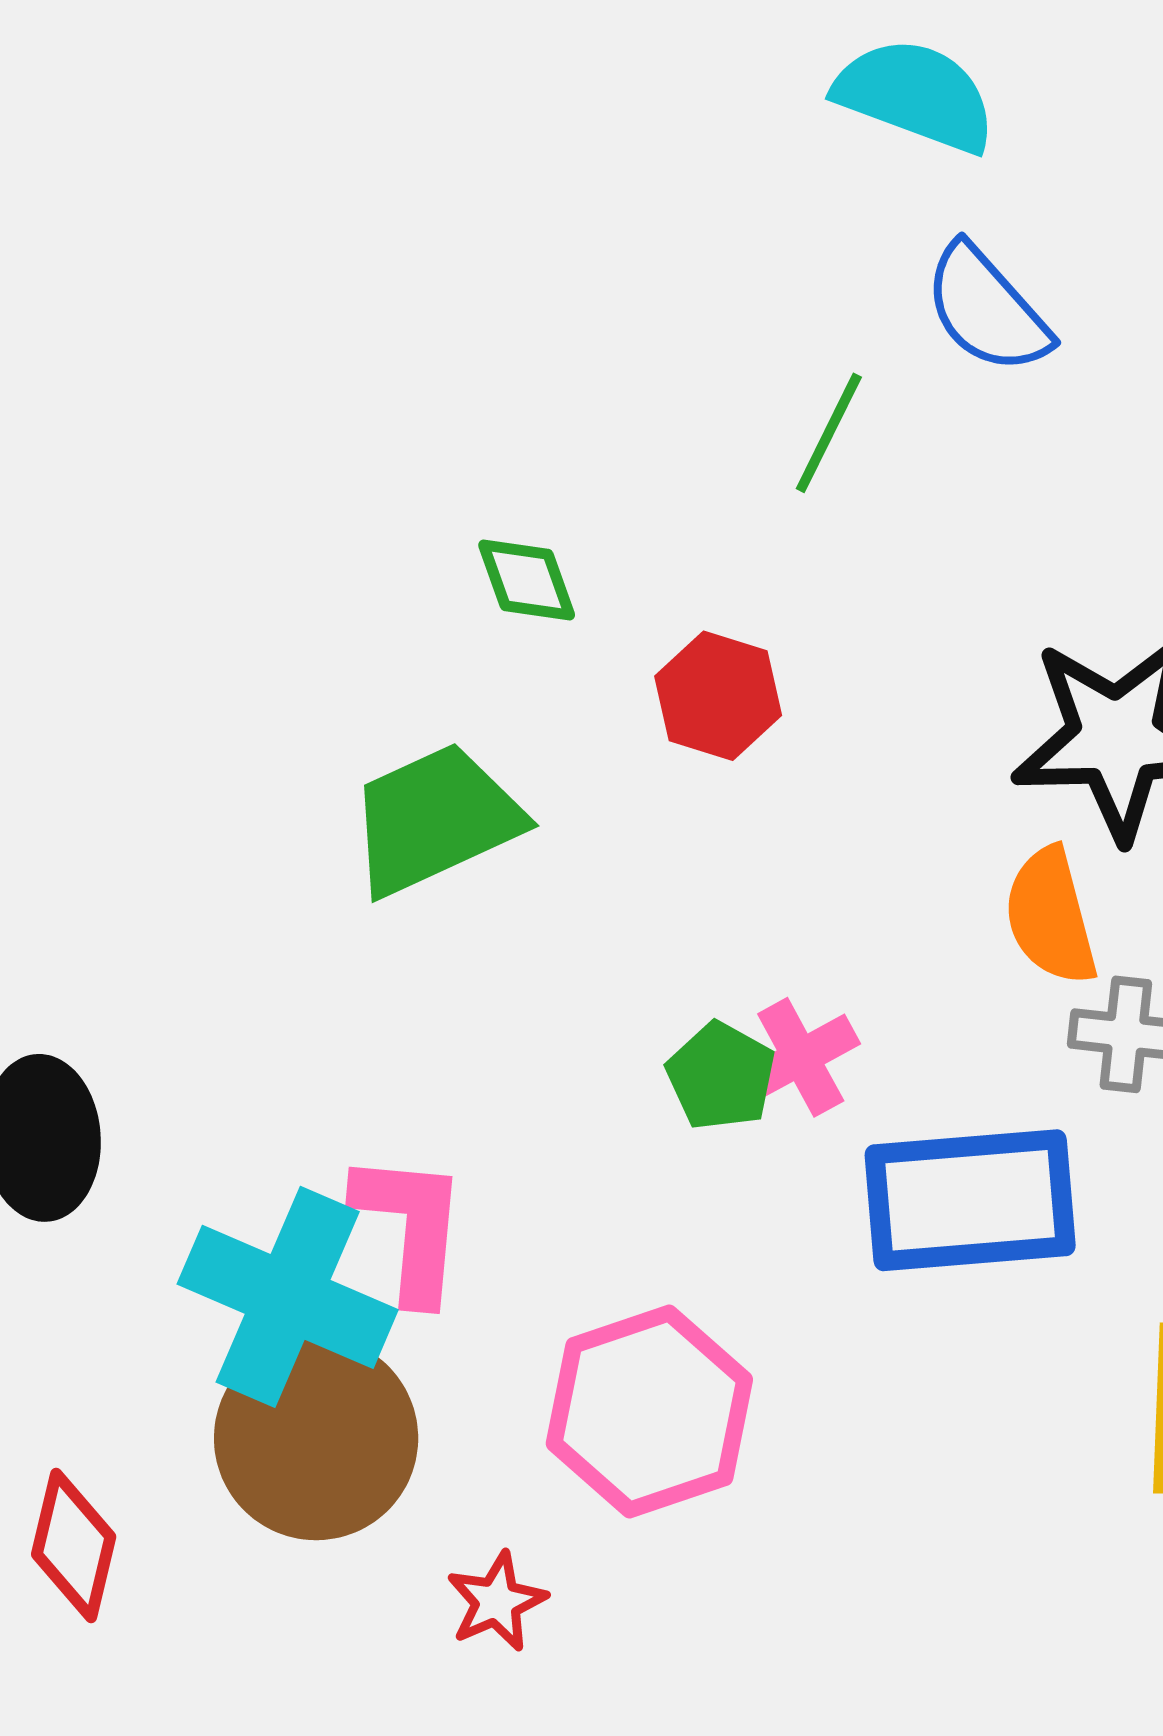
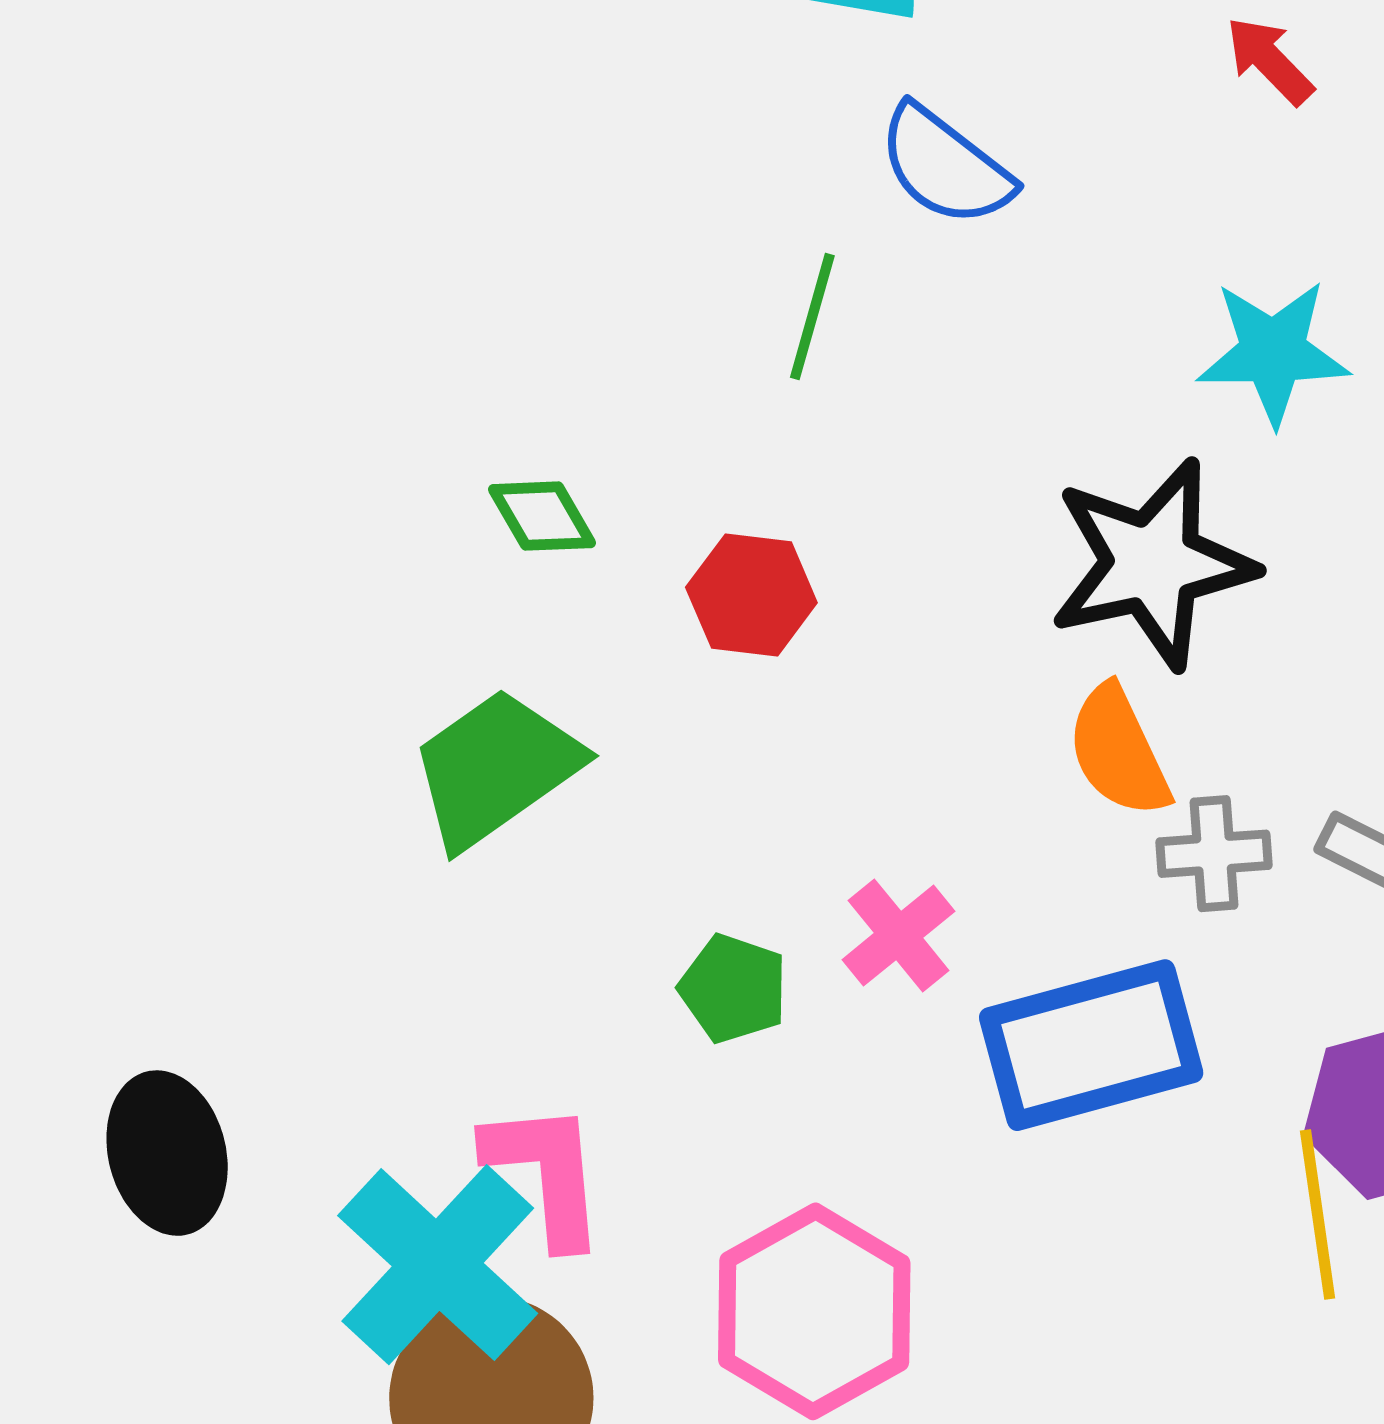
green pentagon: (721, 1076) -> (733, 989), moved
cyan cross: (288, 1297) -> (438, 1265), turned 30

